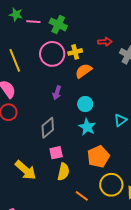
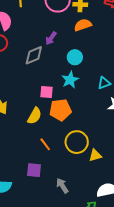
gray diamond: (48, 128) -> (34, 55), moved
pink square: (56, 153) -> (46, 92), moved
orange pentagon: (98, 157) -> (60, 110), moved

